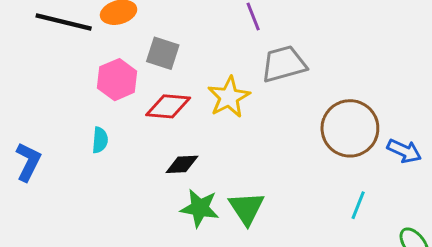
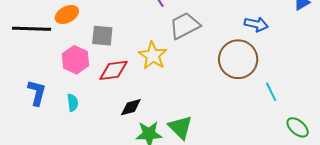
blue arrow: (404, 151) -> (256, 24), moved
blue L-shape: (28, 162) -> (37, 93), moved
cyan line: (358, 205) -> (271, 92), moved, turned -36

